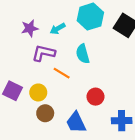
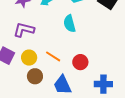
purple L-shape: (44, 53) -> (24, 30), moved
orange line: (62, 73) -> (53, 56), moved

